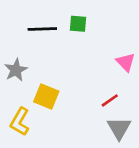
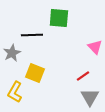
green square: (78, 24) -> (59, 18), size x1.5
black line: (42, 29) -> (32, 35), moved

